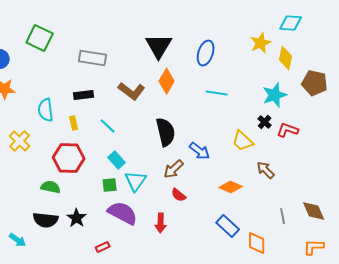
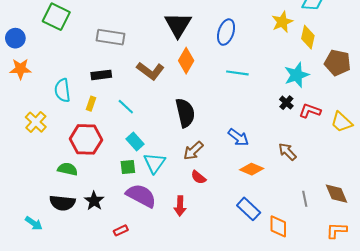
yellow rectangle: (74, 123) -> (91, 104), turned 32
yellow trapezoid: (243, 141) -> (342, 122), moved
blue arrow: (200, 151) -> (238, 137), moved

